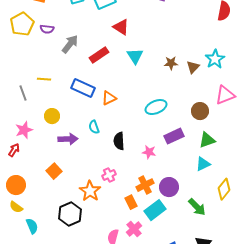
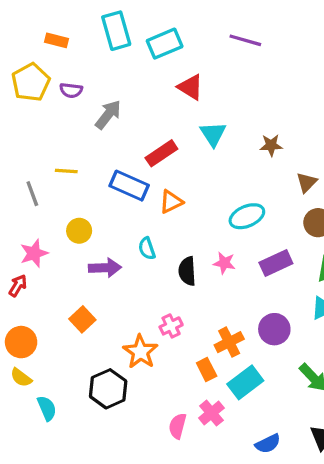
red rectangle: (99, 55) -> (161, 153), moved
brown triangle: (193, 67) -> (307, 182), moved
pink star: (149, 152) -> (224, 263), moved
purple circle: (169, 187) -> (274, 329), moved

